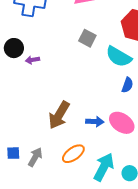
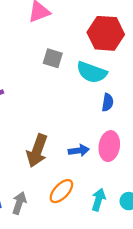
pink ellipse: (122, 123) -> (109, 146), turned 75
cyan arrow: (104, 167) -> (98, 200), size x0.7

